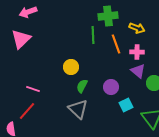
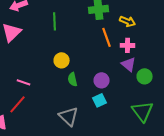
green line: (93, 35) -> (55, 21), moved
green semicircle: (82, 86) -> (73, 79), turned -40
cyan square: (126, 105) -> (100, 100), moved
gray triangle: (78, 109) -> (69, 116), moved

